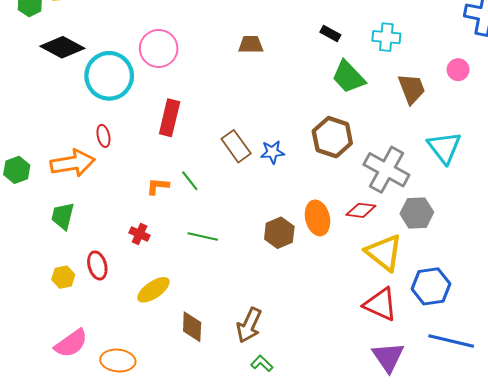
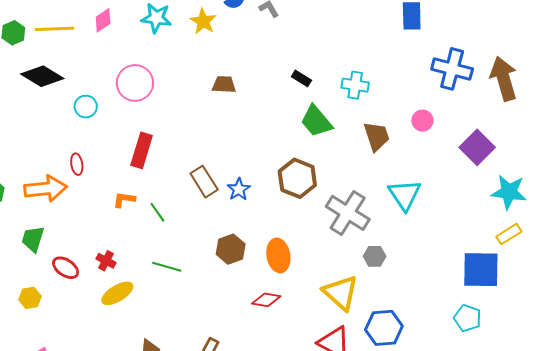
cyan circle: (109, 76) -> (86, 107), size x0.5
blue star: (272, 152) -> (239, 189), turned -30
orange L-shape: (158, 186) -> (124, 200), moved
red diamond: (361, 210) -> (266, 300), moved
gray hexagon: (417, 213) -> (375, 256), size x0.7
brown hexagon: (279, 233) -> (231, 249), moved
red ellipse: (97, 265) -> (66, 268), moved, turned -44
yellow ellipse: (153, 290) -> (117, 293), moved

